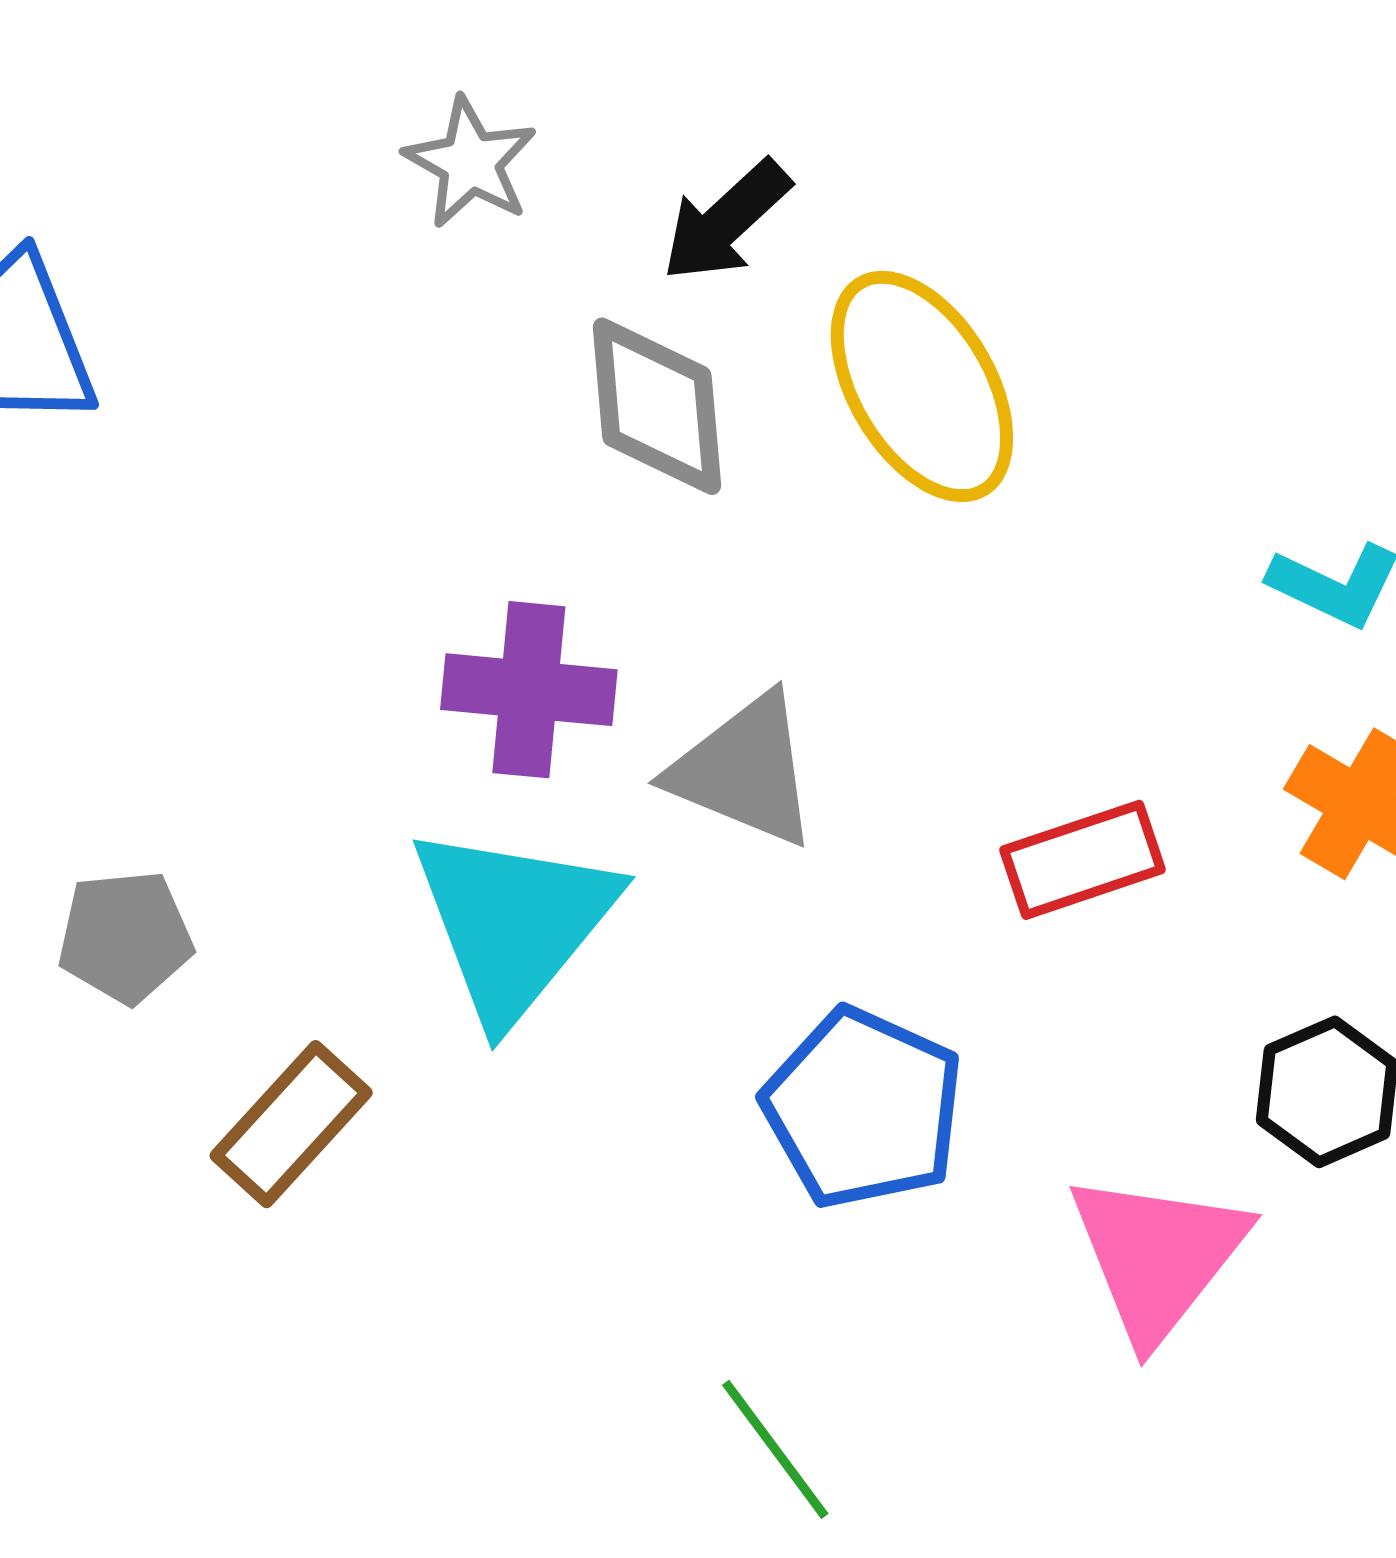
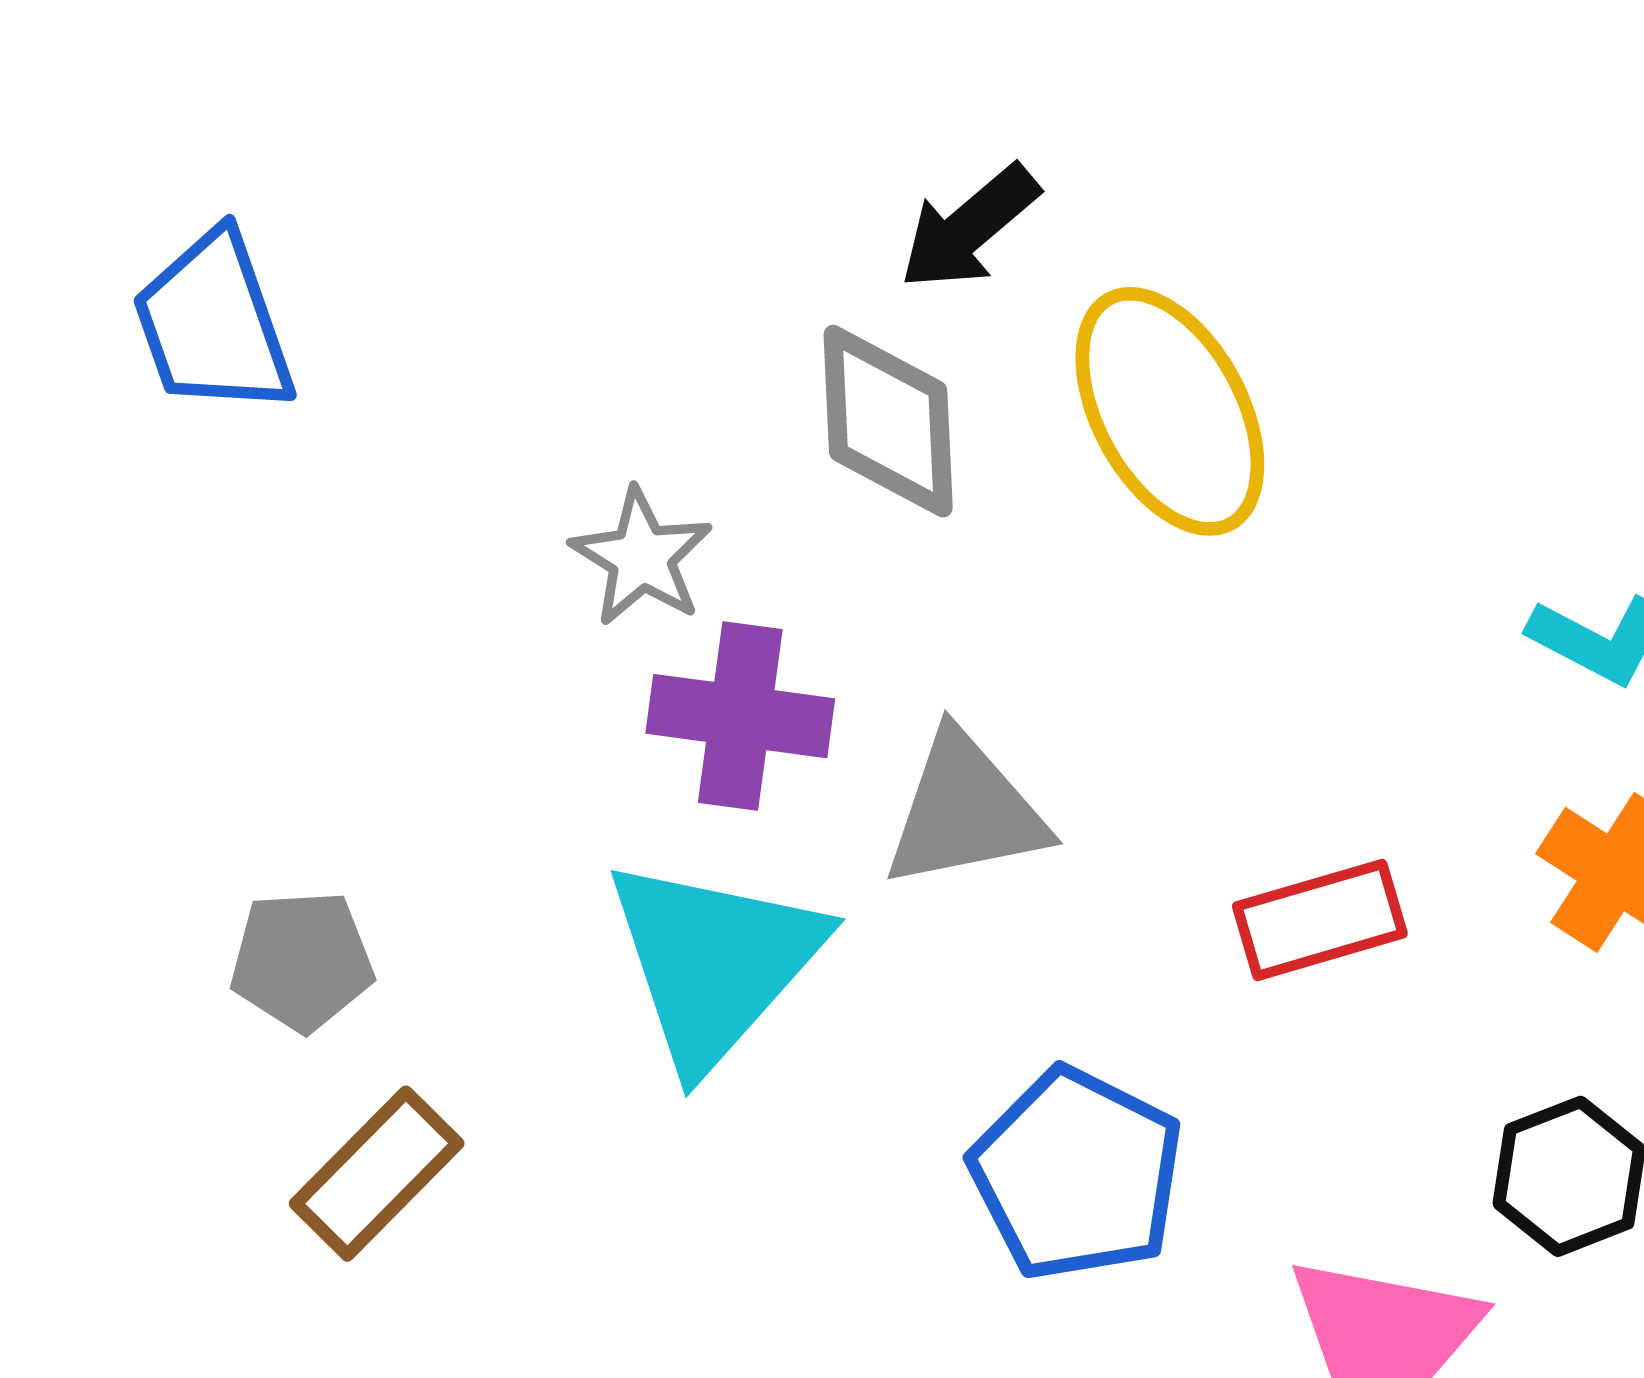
gray star: (470, 162) -> (642, 557), moved
gray triangle: (744, 770) -> (965, 811), turned -36
brown rectangle: (291, 1124) -> (377, 1174), moved

